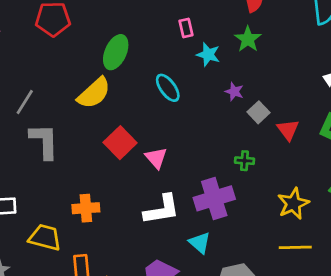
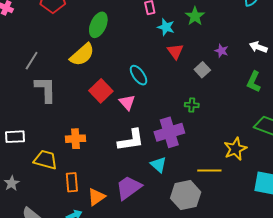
cyan ellipse: (168, 88) -> (138, 75), moved
purple star: (234, 92) -> (221, 51), moved
red triangle: (288, 130) -> (175, 51), moved
yellow star: (293, 204) -> (235, 149), moved
yellow line: (295, 247) -> (209, 171), moved

